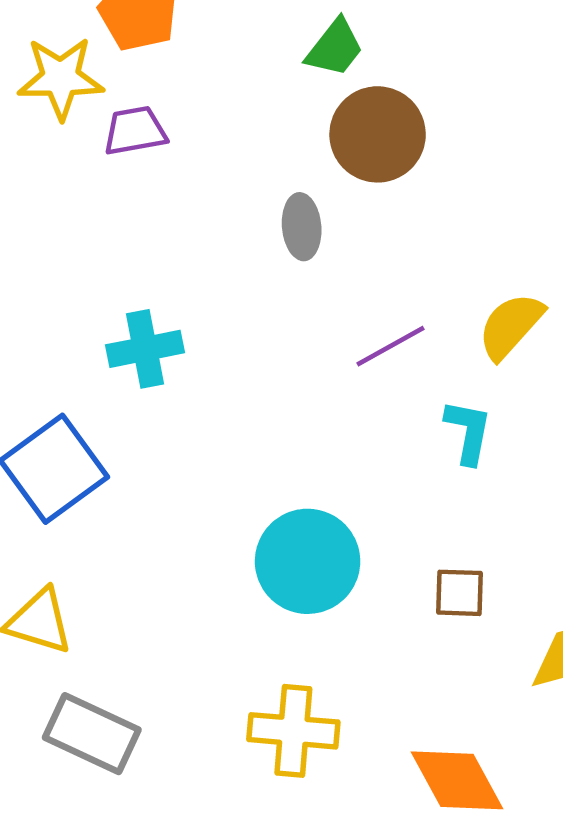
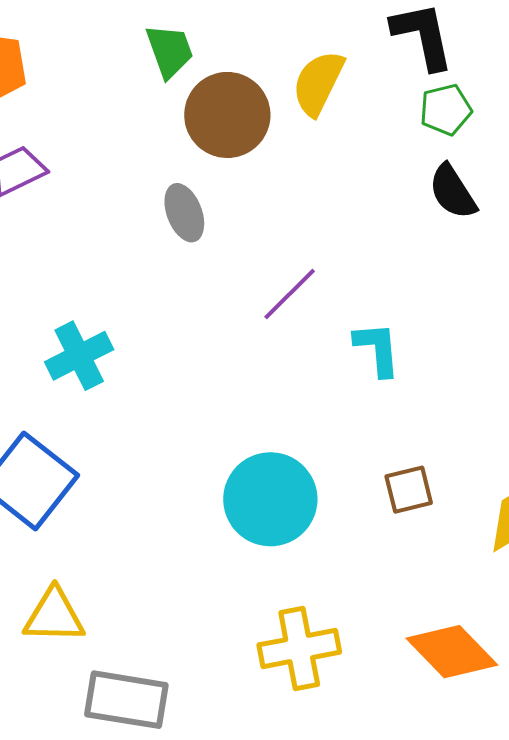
green trapezoid: (335, 48) -> (170, 51), turned -42
yellow semicircle: (511, 326) -> (318, 83), moved

